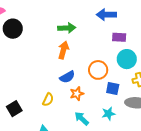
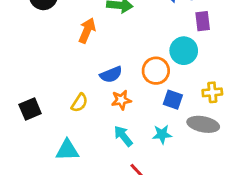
purple rectangle: (119, 37) -> (203, 21), moved, turned 72
orange arrow: (63, 50) -> (87, 30), moved
cyan circle: (127, 59) -> (184, 51), moved

